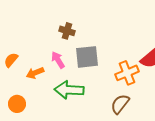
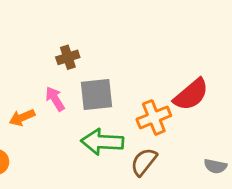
brown cross: (67, 31) -> (68, 57), turned -35
green arrow: (69, 90) -> (102, 142), moved

